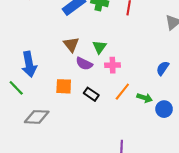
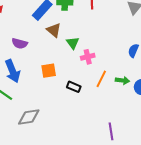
brown triangle: (71, 44) -> (54, 30), moved
purple semicircle: (84, 64) -> (20, 44), moved
orange square: (64, 86) -> (49, 71), moved

